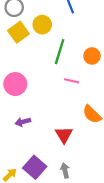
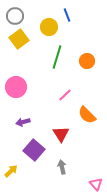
yellow circle: (42, 25) -> (49, 27), moved
pink line: (71, 81) -> (65, 95), moved, turned -56
purple square: (35, 167) -> (34, 150), moved

